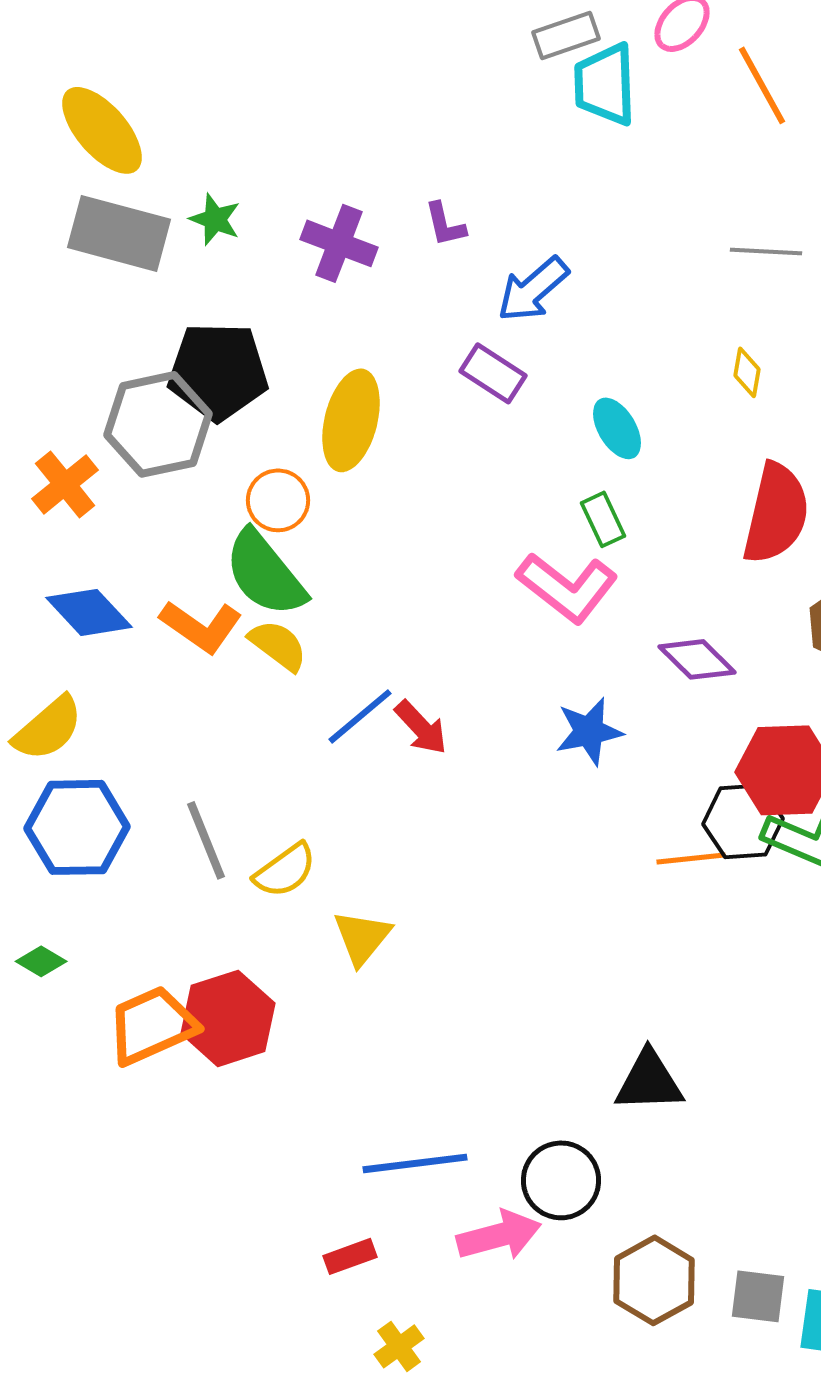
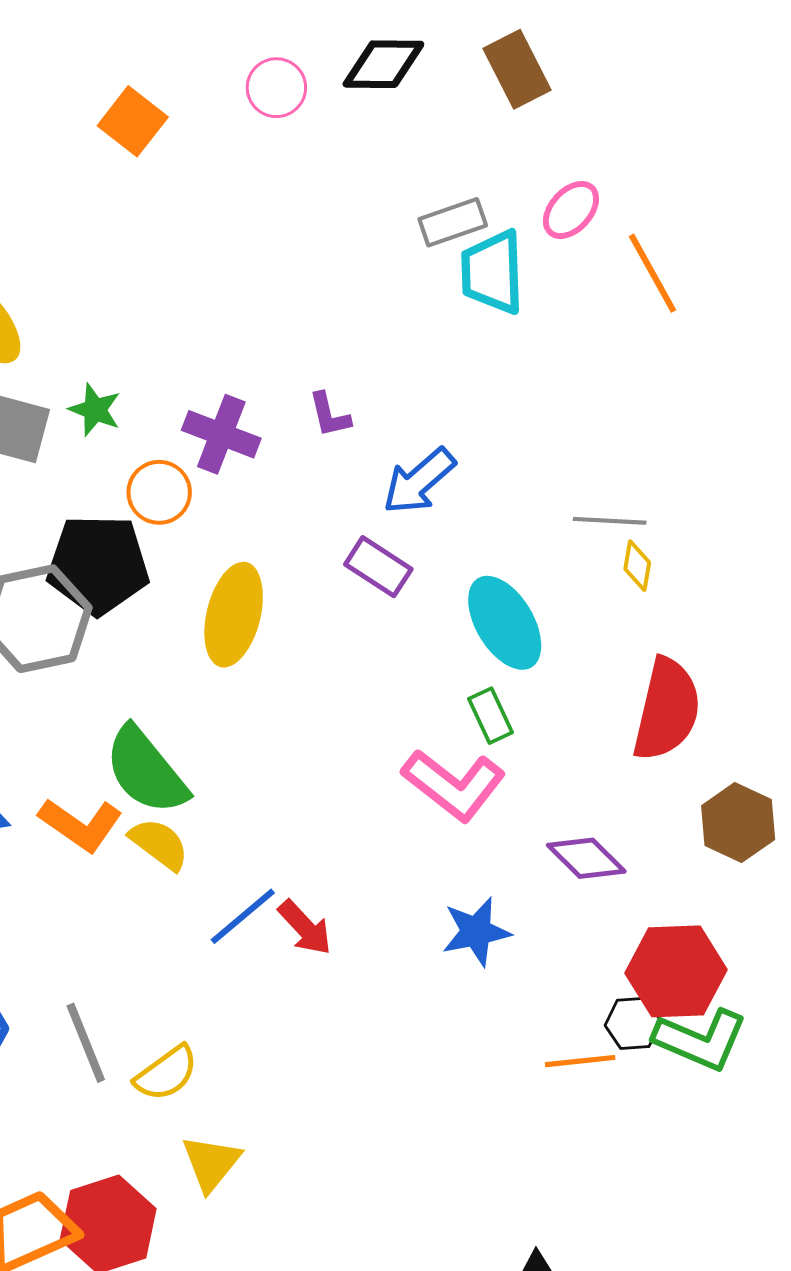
gray line: (766, 251) -> (610, 521), moved
cyan ellipse: (617, 428) -> (505, 623), size x1.5
orange circle: (278, 500) -> (159, 492), moved
black hexagon: (743, 821) -> (633, 1023), size x0.7
yellow triangle: (362, 937) -> (211, 1163), moved

